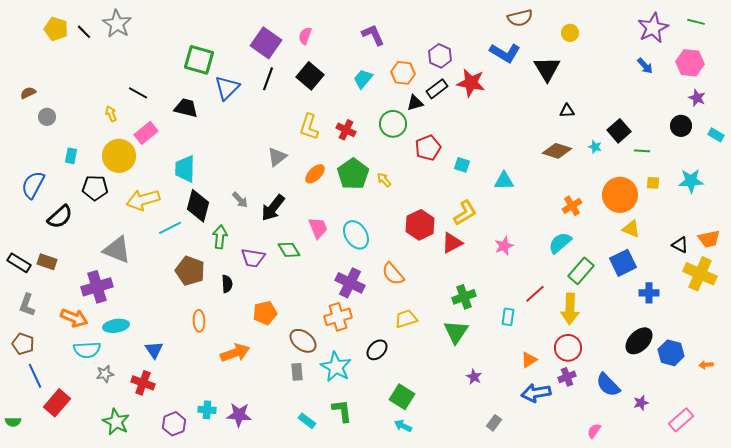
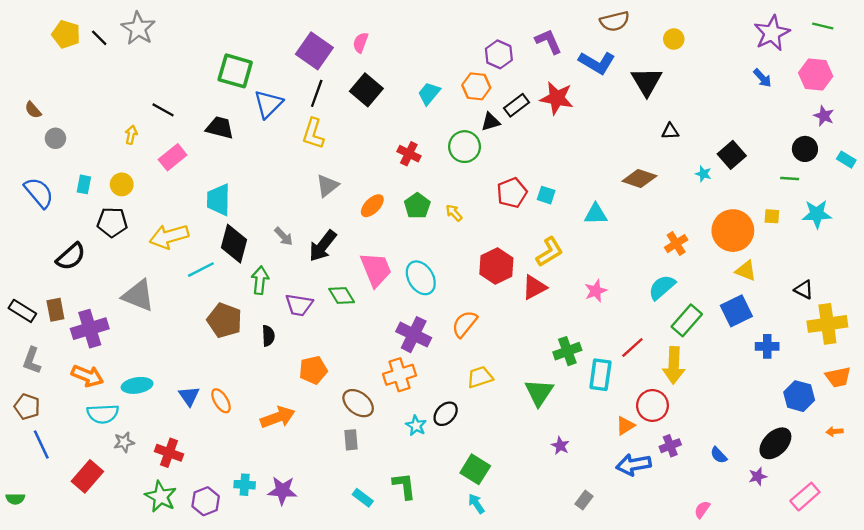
purple L-shape: (373, 35) -> (548, 41), moved
purple hexagon: (440, 56) -> (499, 54), moved
brown semicircle: (28, 93) -> (33, 110), turned -105
yellow arrow: (111, 114) -> (131, 135), turned 35
yellow L-shape: (309, 127) -> (313, 134), moved
red pentagon: (428, 148) -> (512, 193), moved
brown diamond: (557, 151) -> (639, 179), moved
green line: (642, 151) -> (790, 179), moved
yellow circle: (119, 156) -> (122, 184), moved, size x0.6
green pentagon: (353, 174) -> (417, 206), size x0.7
blue semicircle: (33, 185) -> (39, 193), moved, turned 112
pink trapezoid: (318, 228) -> (376, 270), size x1.4
orange trapezoid: (709, 239) -> (838, 377), moved
brown rectangle: (47, 262) -> (55, 310), turned 60
orange semicircle: (393, 274) -> (465, 324), turned 80
yellow cross: (700, 274) -> (827, 324), turned -32
purple cross: (97, 287) -> (90, 329), moved
green cross: (464, 297) -> (567, 351), moved
cyan rectangle: (508, 317) -> (600, 375), size x1.5
orange ellipse: (199, 321) -> (221, 401), moved, turned -30
black ellipse: (639, 341) -> (775, 443), moved
red circle: (568, 348) -> (652, 405), moved
blue triangle: (154, 350) -> (189, 396), moved
blue hexagon: (671, 353) -> (799, 396), moved
cyan star: (336, 367) -> (416, 426), moved, size x0.6
blue semicircle: (608, 385) -> (719, 455), size x0.6
red rectangle: (57, 403) -> (87, 476), moved
green star: (116, 422) -> (161, 497), moved
cyan arrow: (403, 426) -> (476, 504), turned 30

